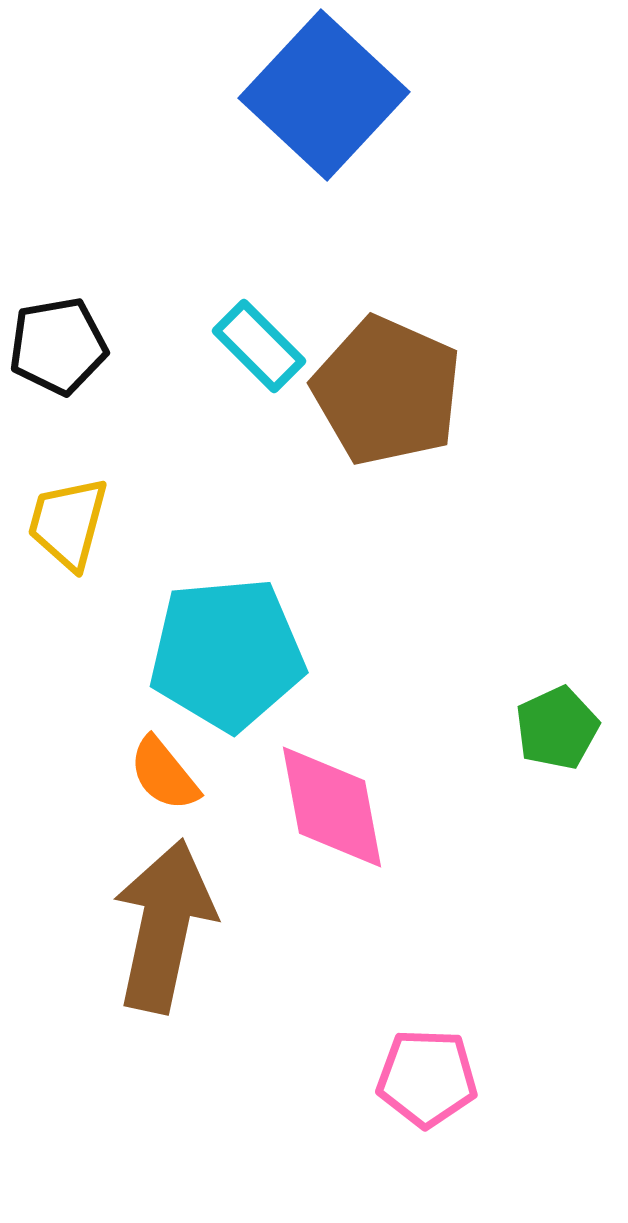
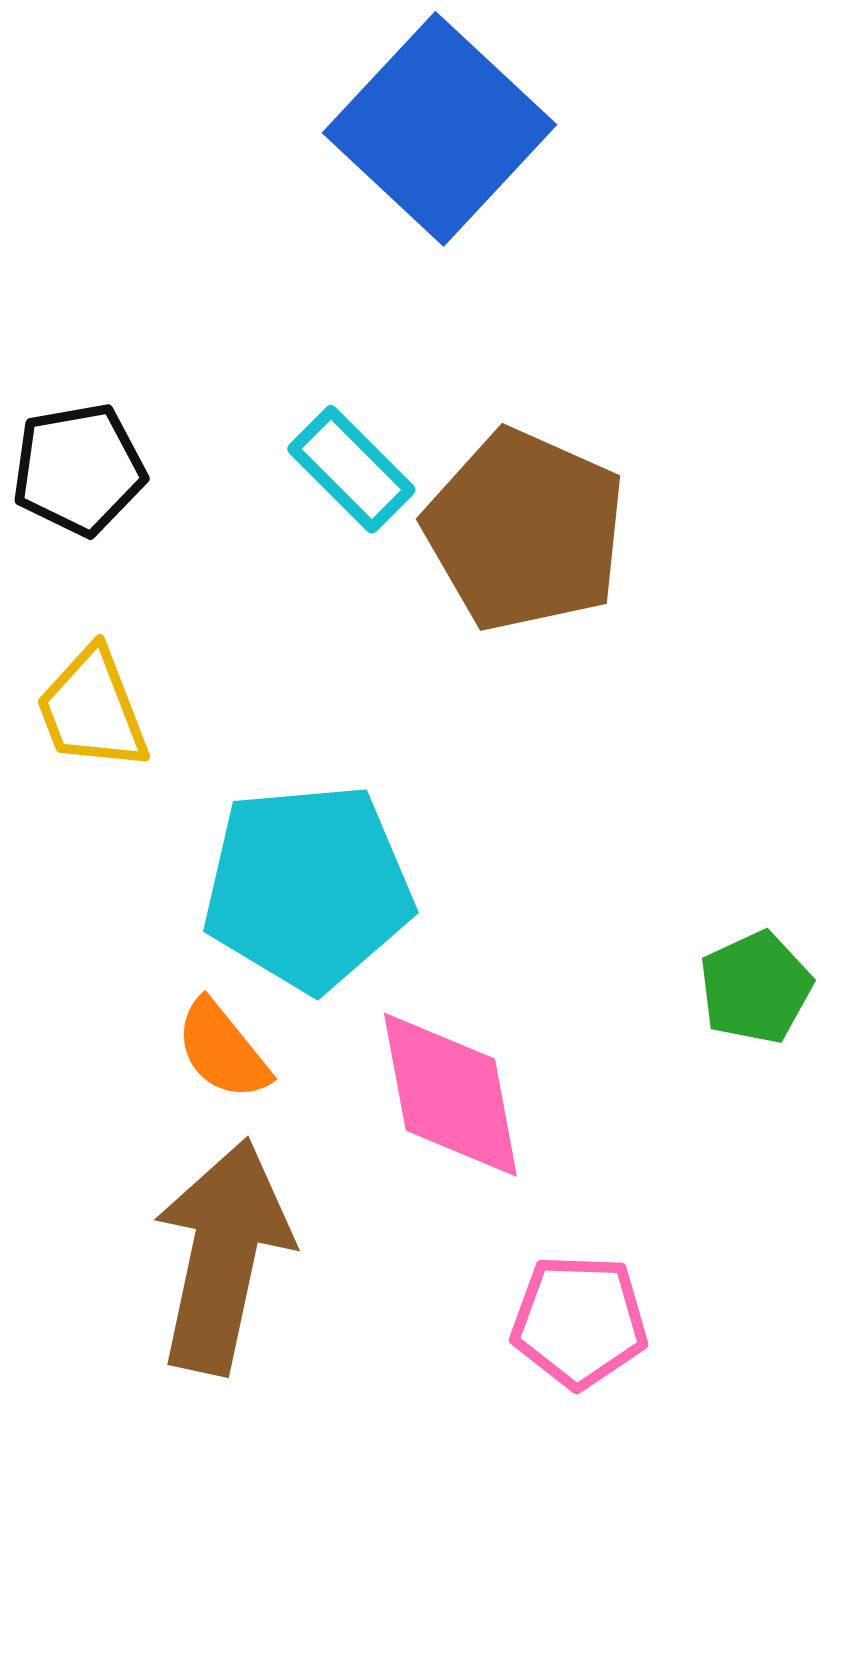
yellow trapezoid: (68, 523) -> (92, 709), turned -36
pink pentagon: (427, 1078) -> (579, 1321), moved

